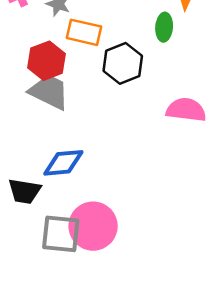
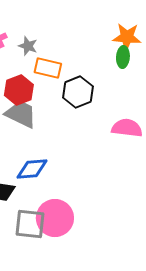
green ellipse: (164, 27) -> (123, 57), moved

